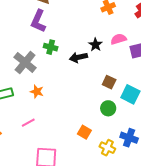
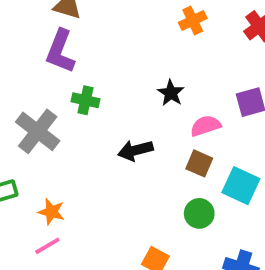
pink semicircle: (119, 39) -> (206, 126), moved
black arrow: (78, 57) -> (135, 150), moved
orange star: (37, 92) -> (51, 212), moved

